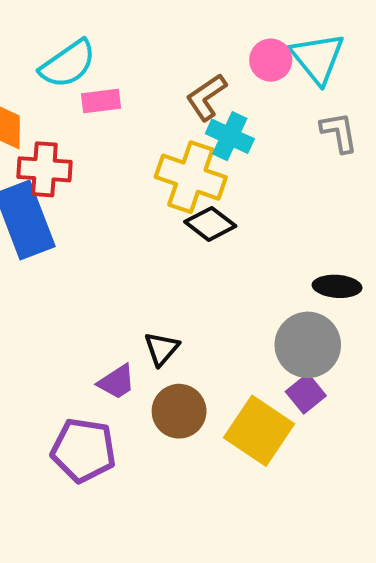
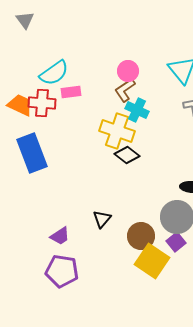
pink circle: (271, 60) -> (128, 71), moved
red cross: (44, 169) -> (42, 103), moved
purple trapezoid: (117, 382) -> (60, 236), moved
brown circle: (179, 411) -> (141, 236), moved

